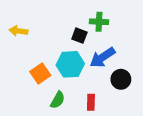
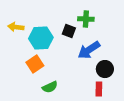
cyan hexagon: (70, 64) -> (41, 38), moved
green semicircle: (58, 100) -> (50, 87), turned 35
red rectangle: (91, 102) -> (99, 89), moved

